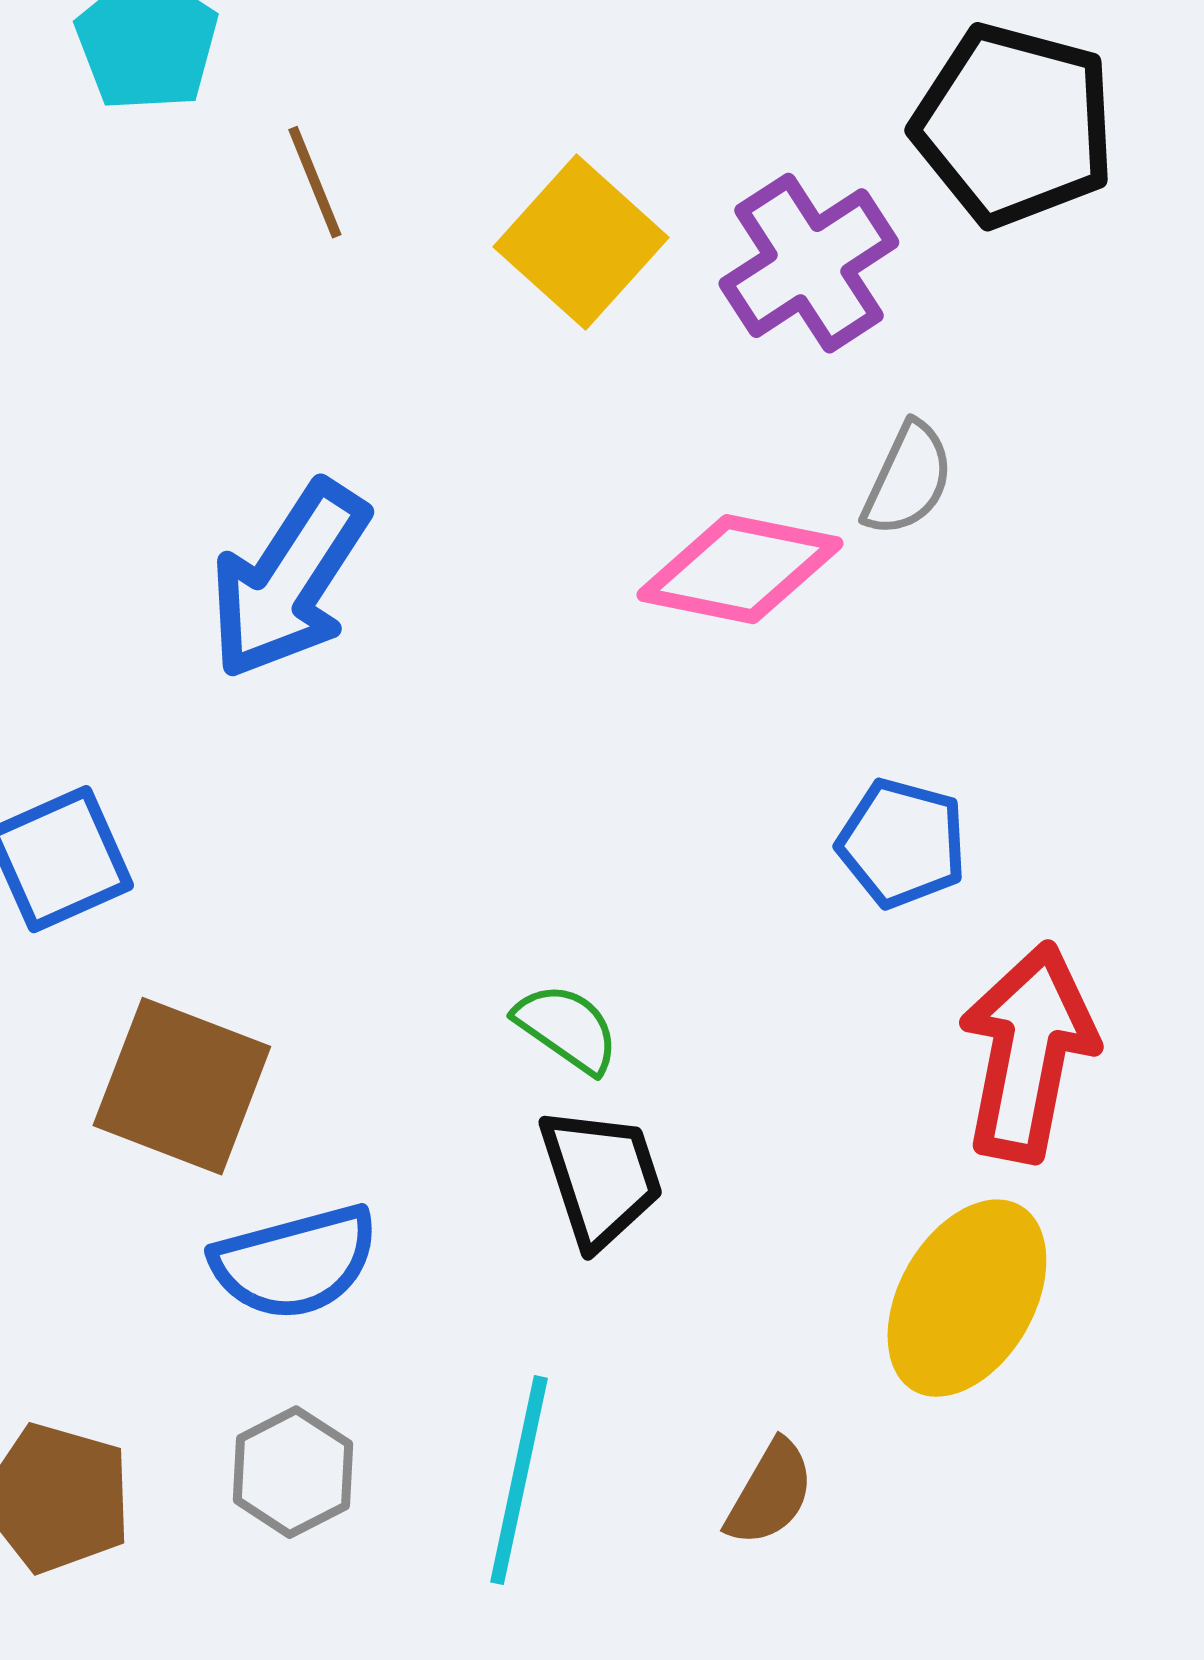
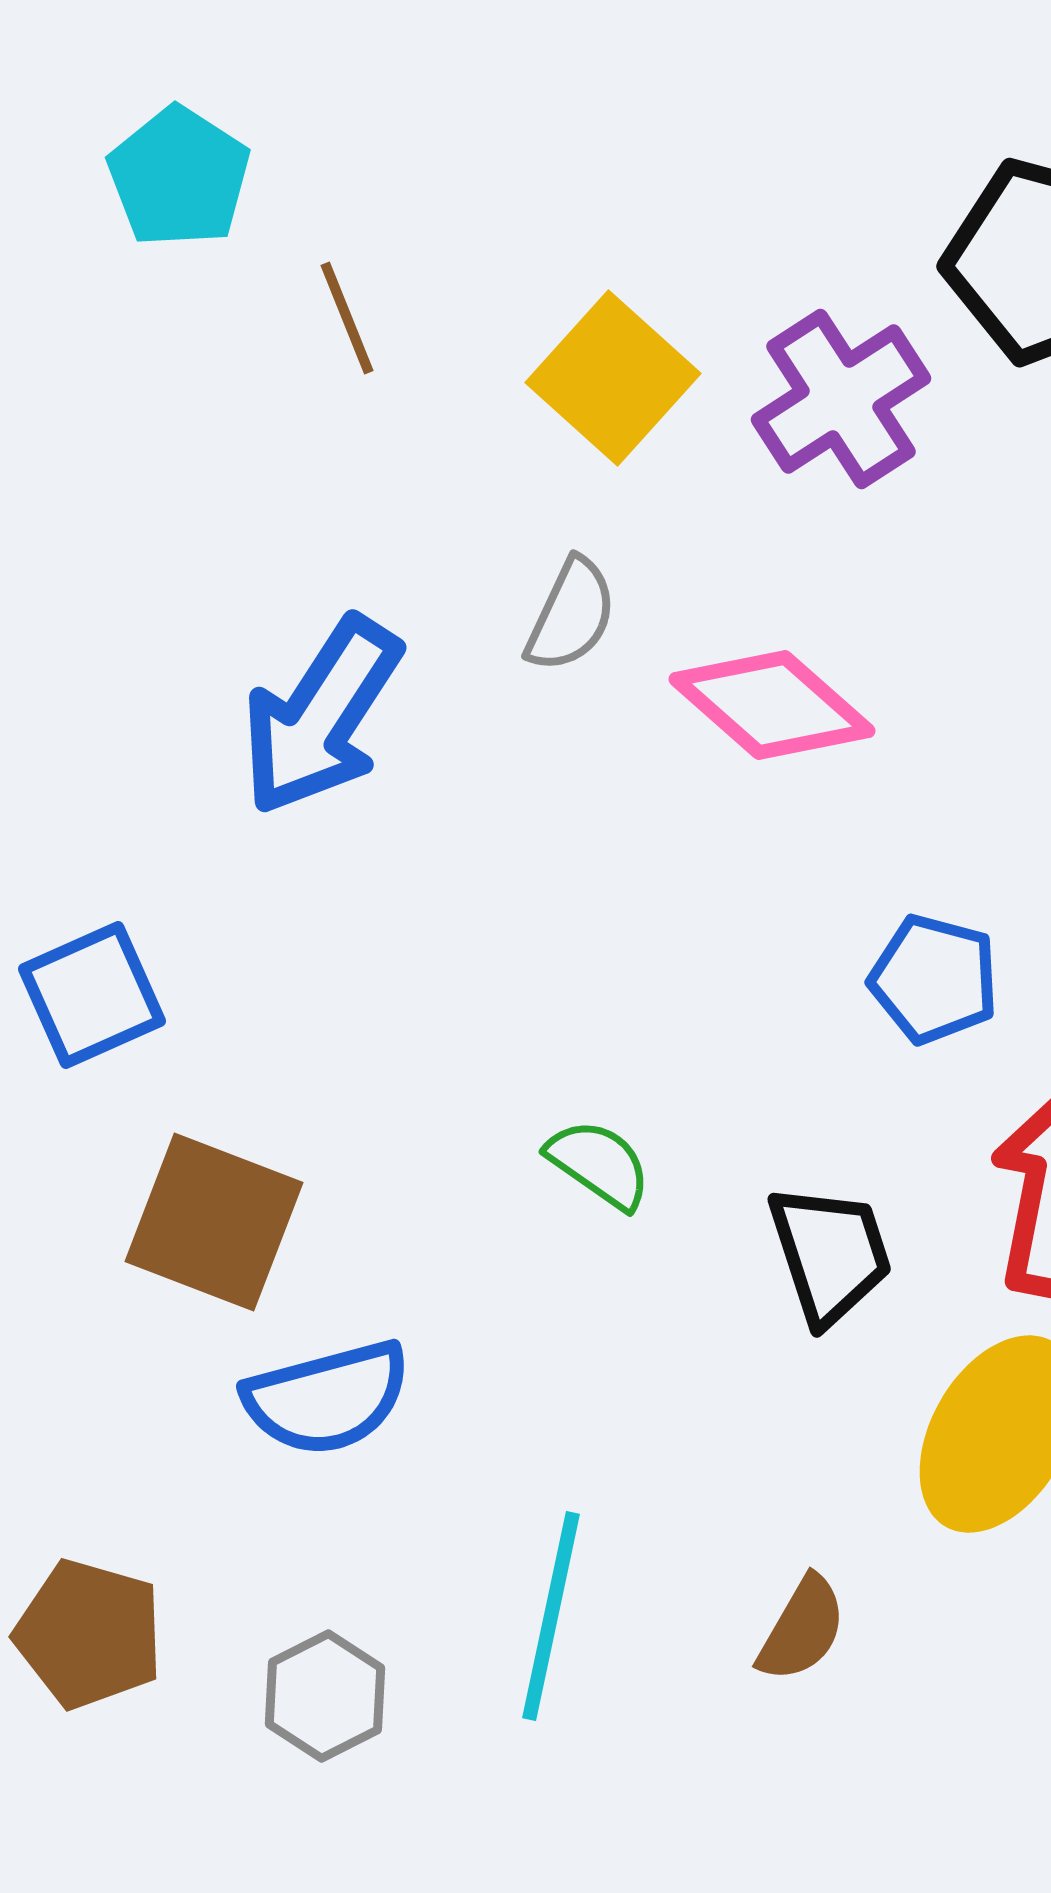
gray semicircle: (908, 479) -> (571, 615), moved
pink diamond: (740, 569) -> (772, 705), turned 30
black trapezoid: (601, 1177) -> (830, 1254), moved
gray hexagon: (293, 1472) -> (325, 1696), moved

